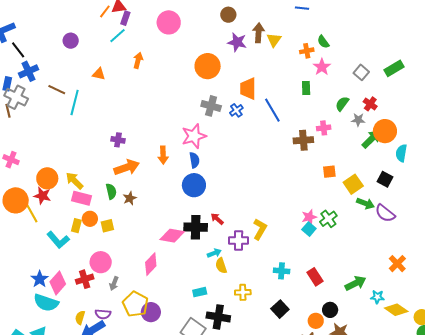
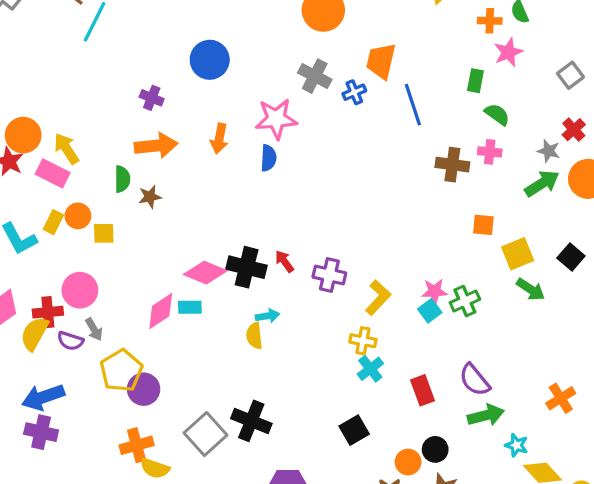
green semicircle: (342, 104) -> (497, 114), moved, turned 77
green arrow: (371, 139) -> (542, 183), moved
blue circle: (194, 185) -> (210, 60), moved
pink rectangle: (82, 198) -> (53, 173), moved
purple semicircle: (385, 213) -> (475, 380), moved
yellow L-shape: (260, 229) -> (378, 298), moved
purple cross: (239, 240) -> (329, 275), moved
yellow semicircle: (221, 266) -> (254, 336), moved
cyan cross: (282, 271) -> (370, 369), turned 35
gray arrow: (114, 283) -> (94, 329), turned -64
cyan rectangle: (200, 292) -> (190, 307), moved
yellow cross: (243, 292) -> (363, 341), moved
purple semicircle: (103, 314) -> (70, 341), moved
yellow semicircle: (80, 318) -> (34, 334), moved, size x1.5

